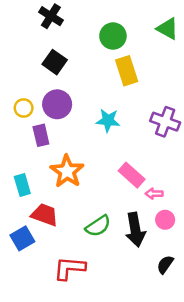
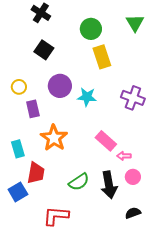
green triangle: (168, 29) -> (135, 23), turned 30
purple circle: (57, 104) -> (60, 86), moved
red trapezoid: (45, 215) -> (36, 173), turned 80
black semicircle: (165, 264) -> (133, 213), turned 35

